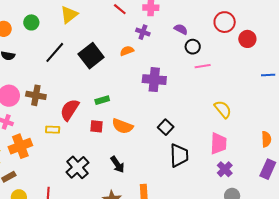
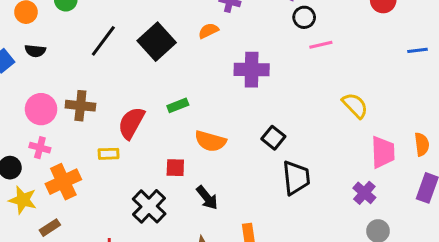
red square: (96, 126) -> (175, 168), moved
pink trapezoid: (218, 143) -> (383, 152), moved

